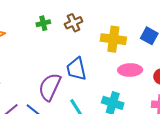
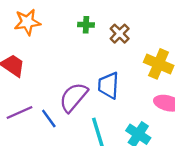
brown cross: (74, 23) -> (120, 34), turned -36

